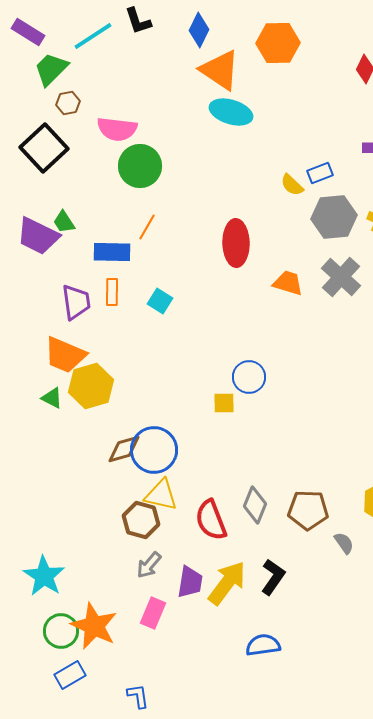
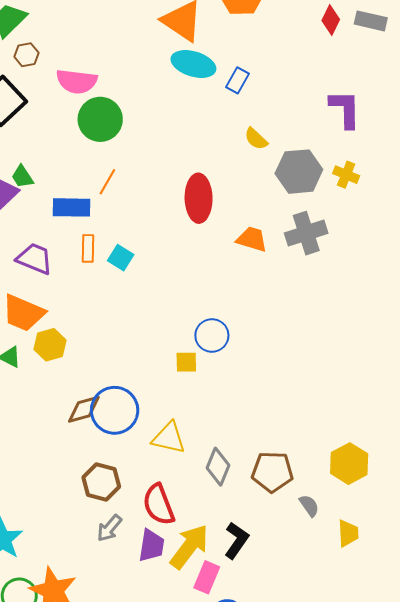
blue rectangle: (320, 173) -> (238, 80), moved, turned -40
gray cross: (341, 277) -> (306, 233), turned 30
orange rectangle: (112, 292) -> (88, 248), moved
purple trapezoid: (76, 302) -> (35, 259), turned -60
yellow hexagon: (91, 386) -> (50, 345), size x0.7
yellow triangle: (161, 495) -> (169, 438), moved
red semicircle: (211, 520) -> (159, 505), moved
pink rectangle: (153, 613) -> (207, 577), moved

